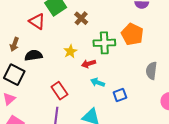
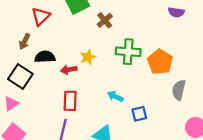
red triangle: (37, 21) -> (41, 16), moved, turned 36
orange pentagon: (132, 34) -> (160, 62), moved
red arrow: (88, 64) -> (69, 70), moved
red rectangle: (59, 91) -> (70, 101), turned 30

